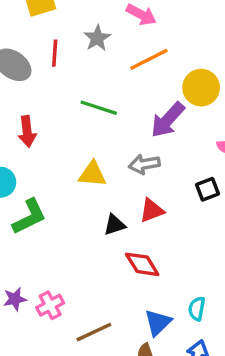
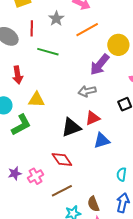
green line: (99, 108) -> (48, 52), moved
yellow triangle: (92, 174) -> (37, 100), moved
black triangle: (115, 225) -> (71, 127), size x1.5
red diamond: (142, 264) -> (62, 159), moved
blue triangle: (158, 323) -> (102, 141), moved, turned 30

